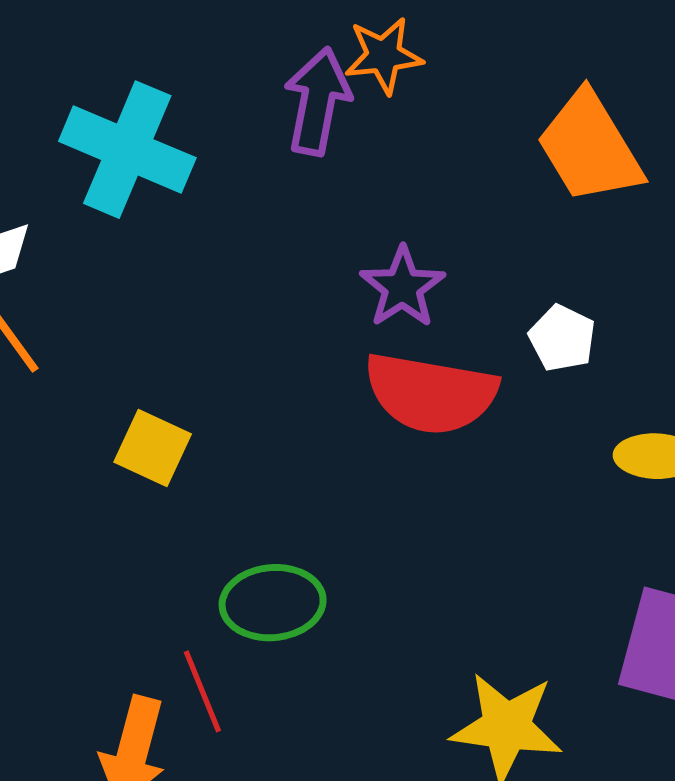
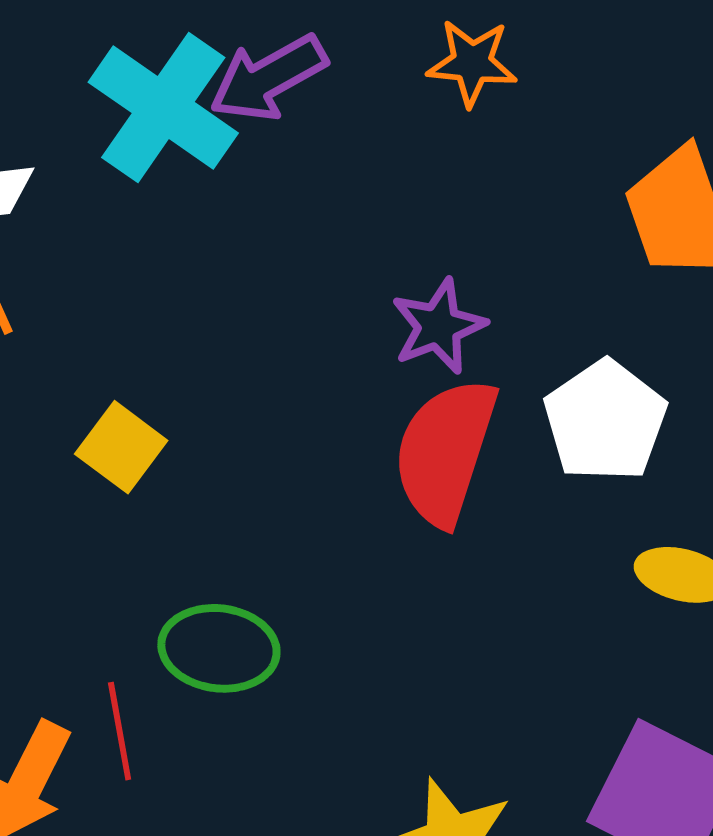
purple arrow: (317, 101) -> (268, 78), moved, turned -142
white pentagon: (562, 338) -> (605, 421), size x1.6
red semicircle: (431, 393) -> (445, 452), turned 86

